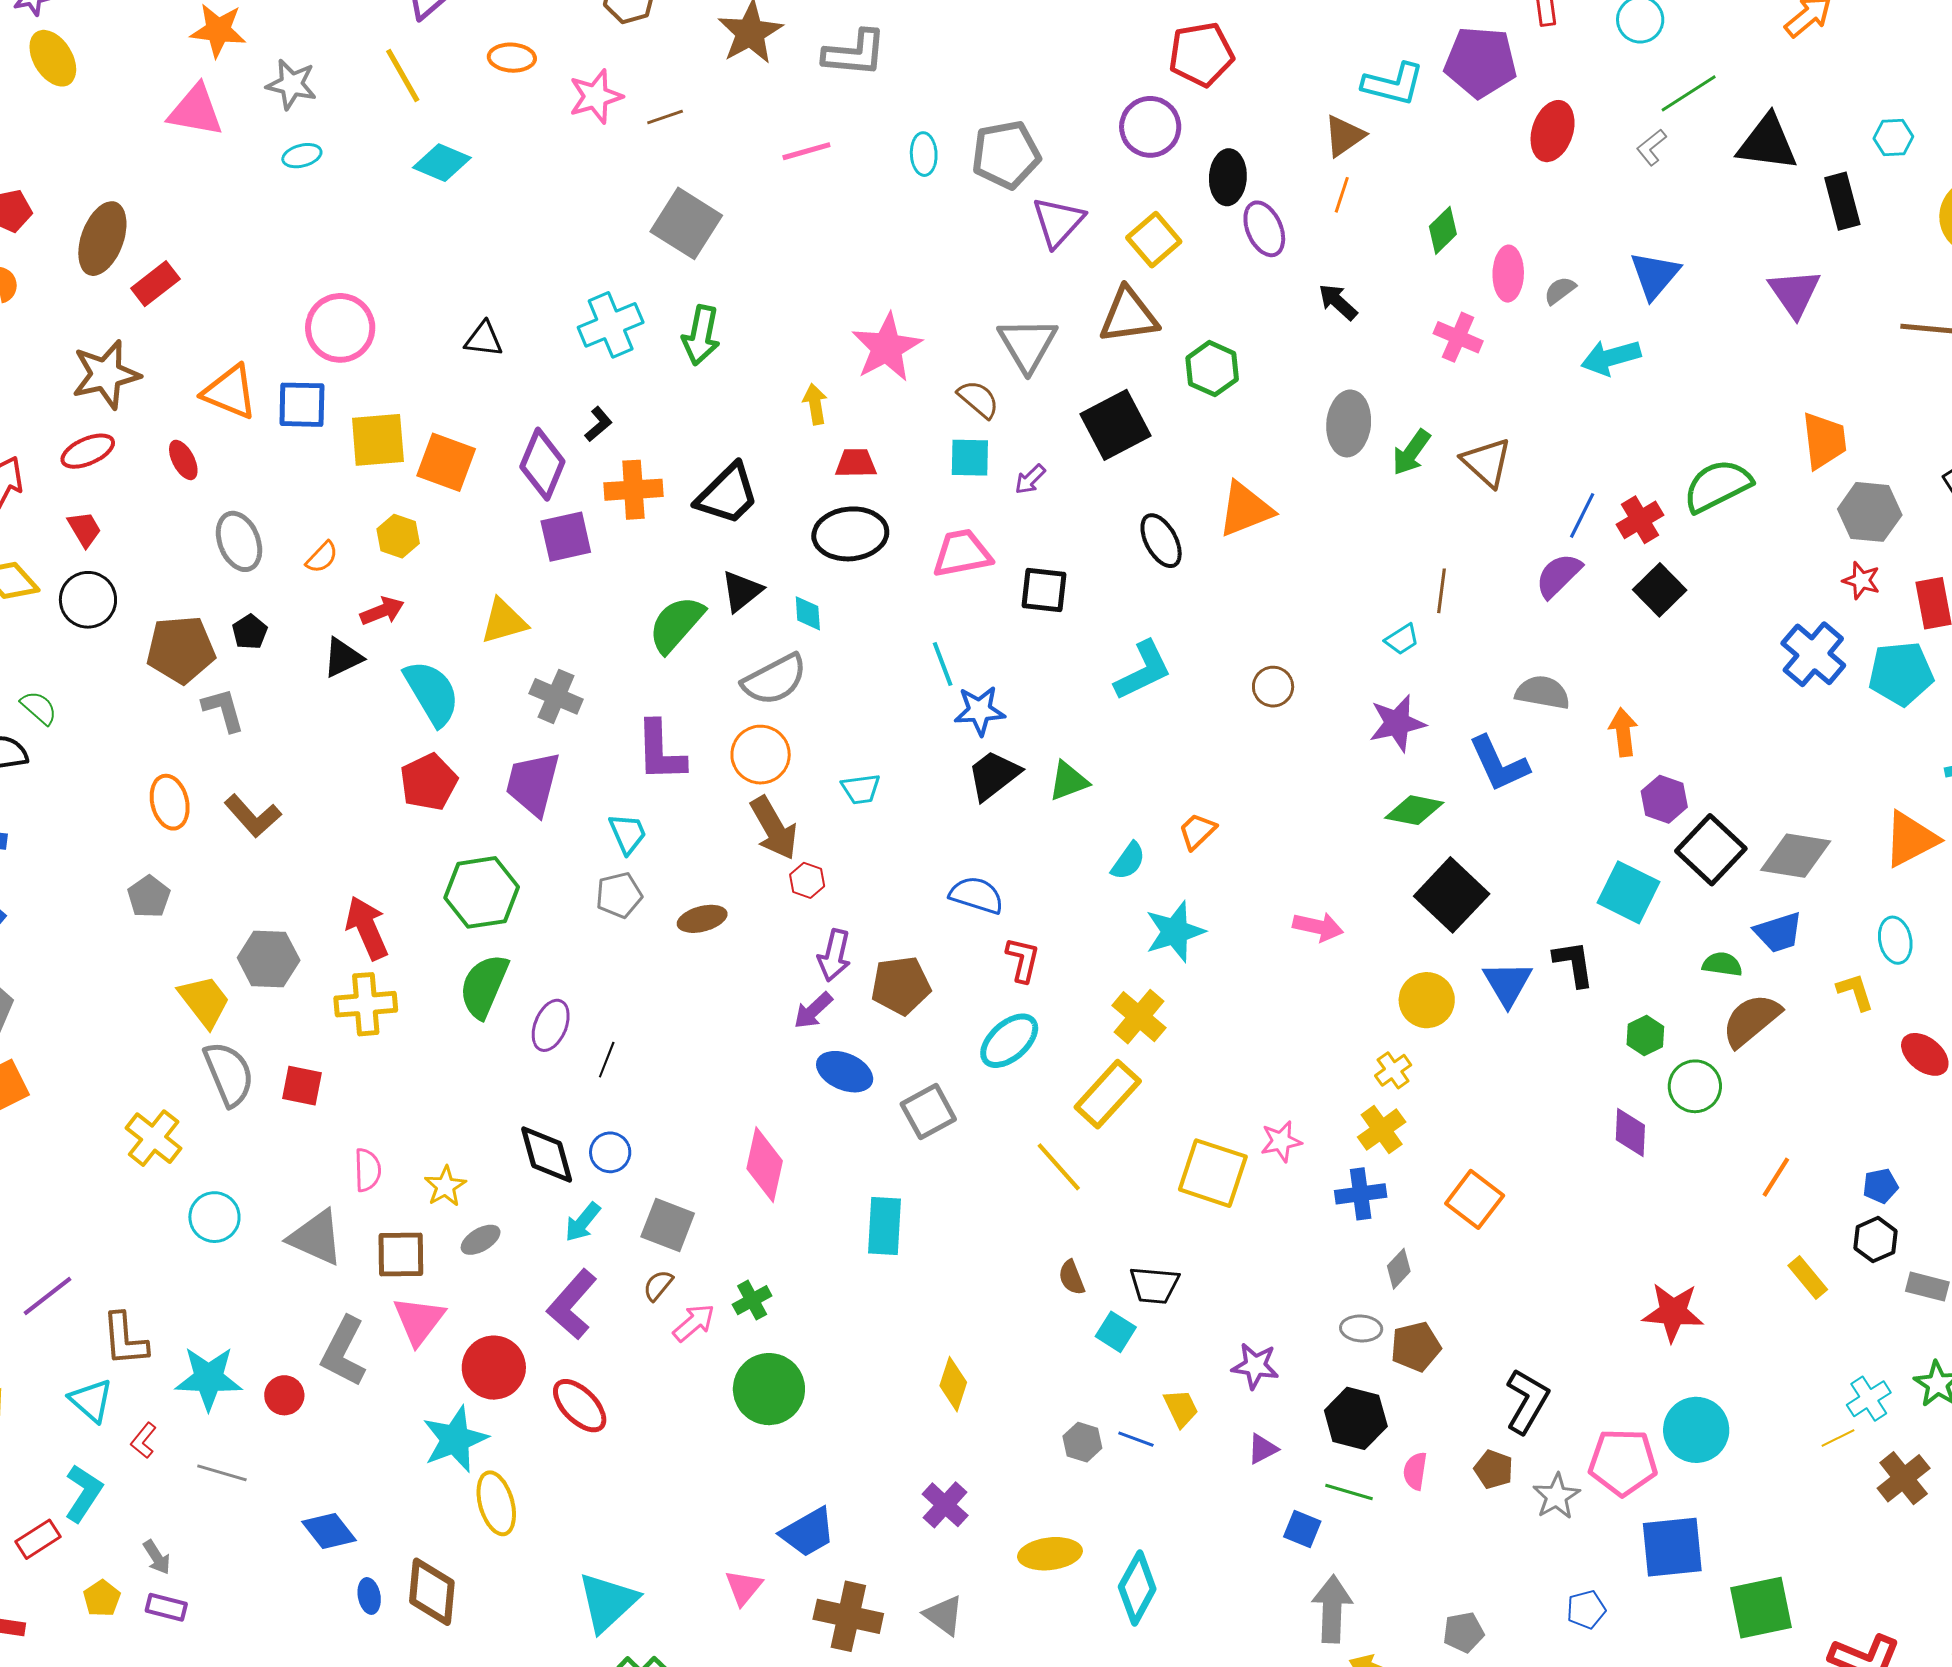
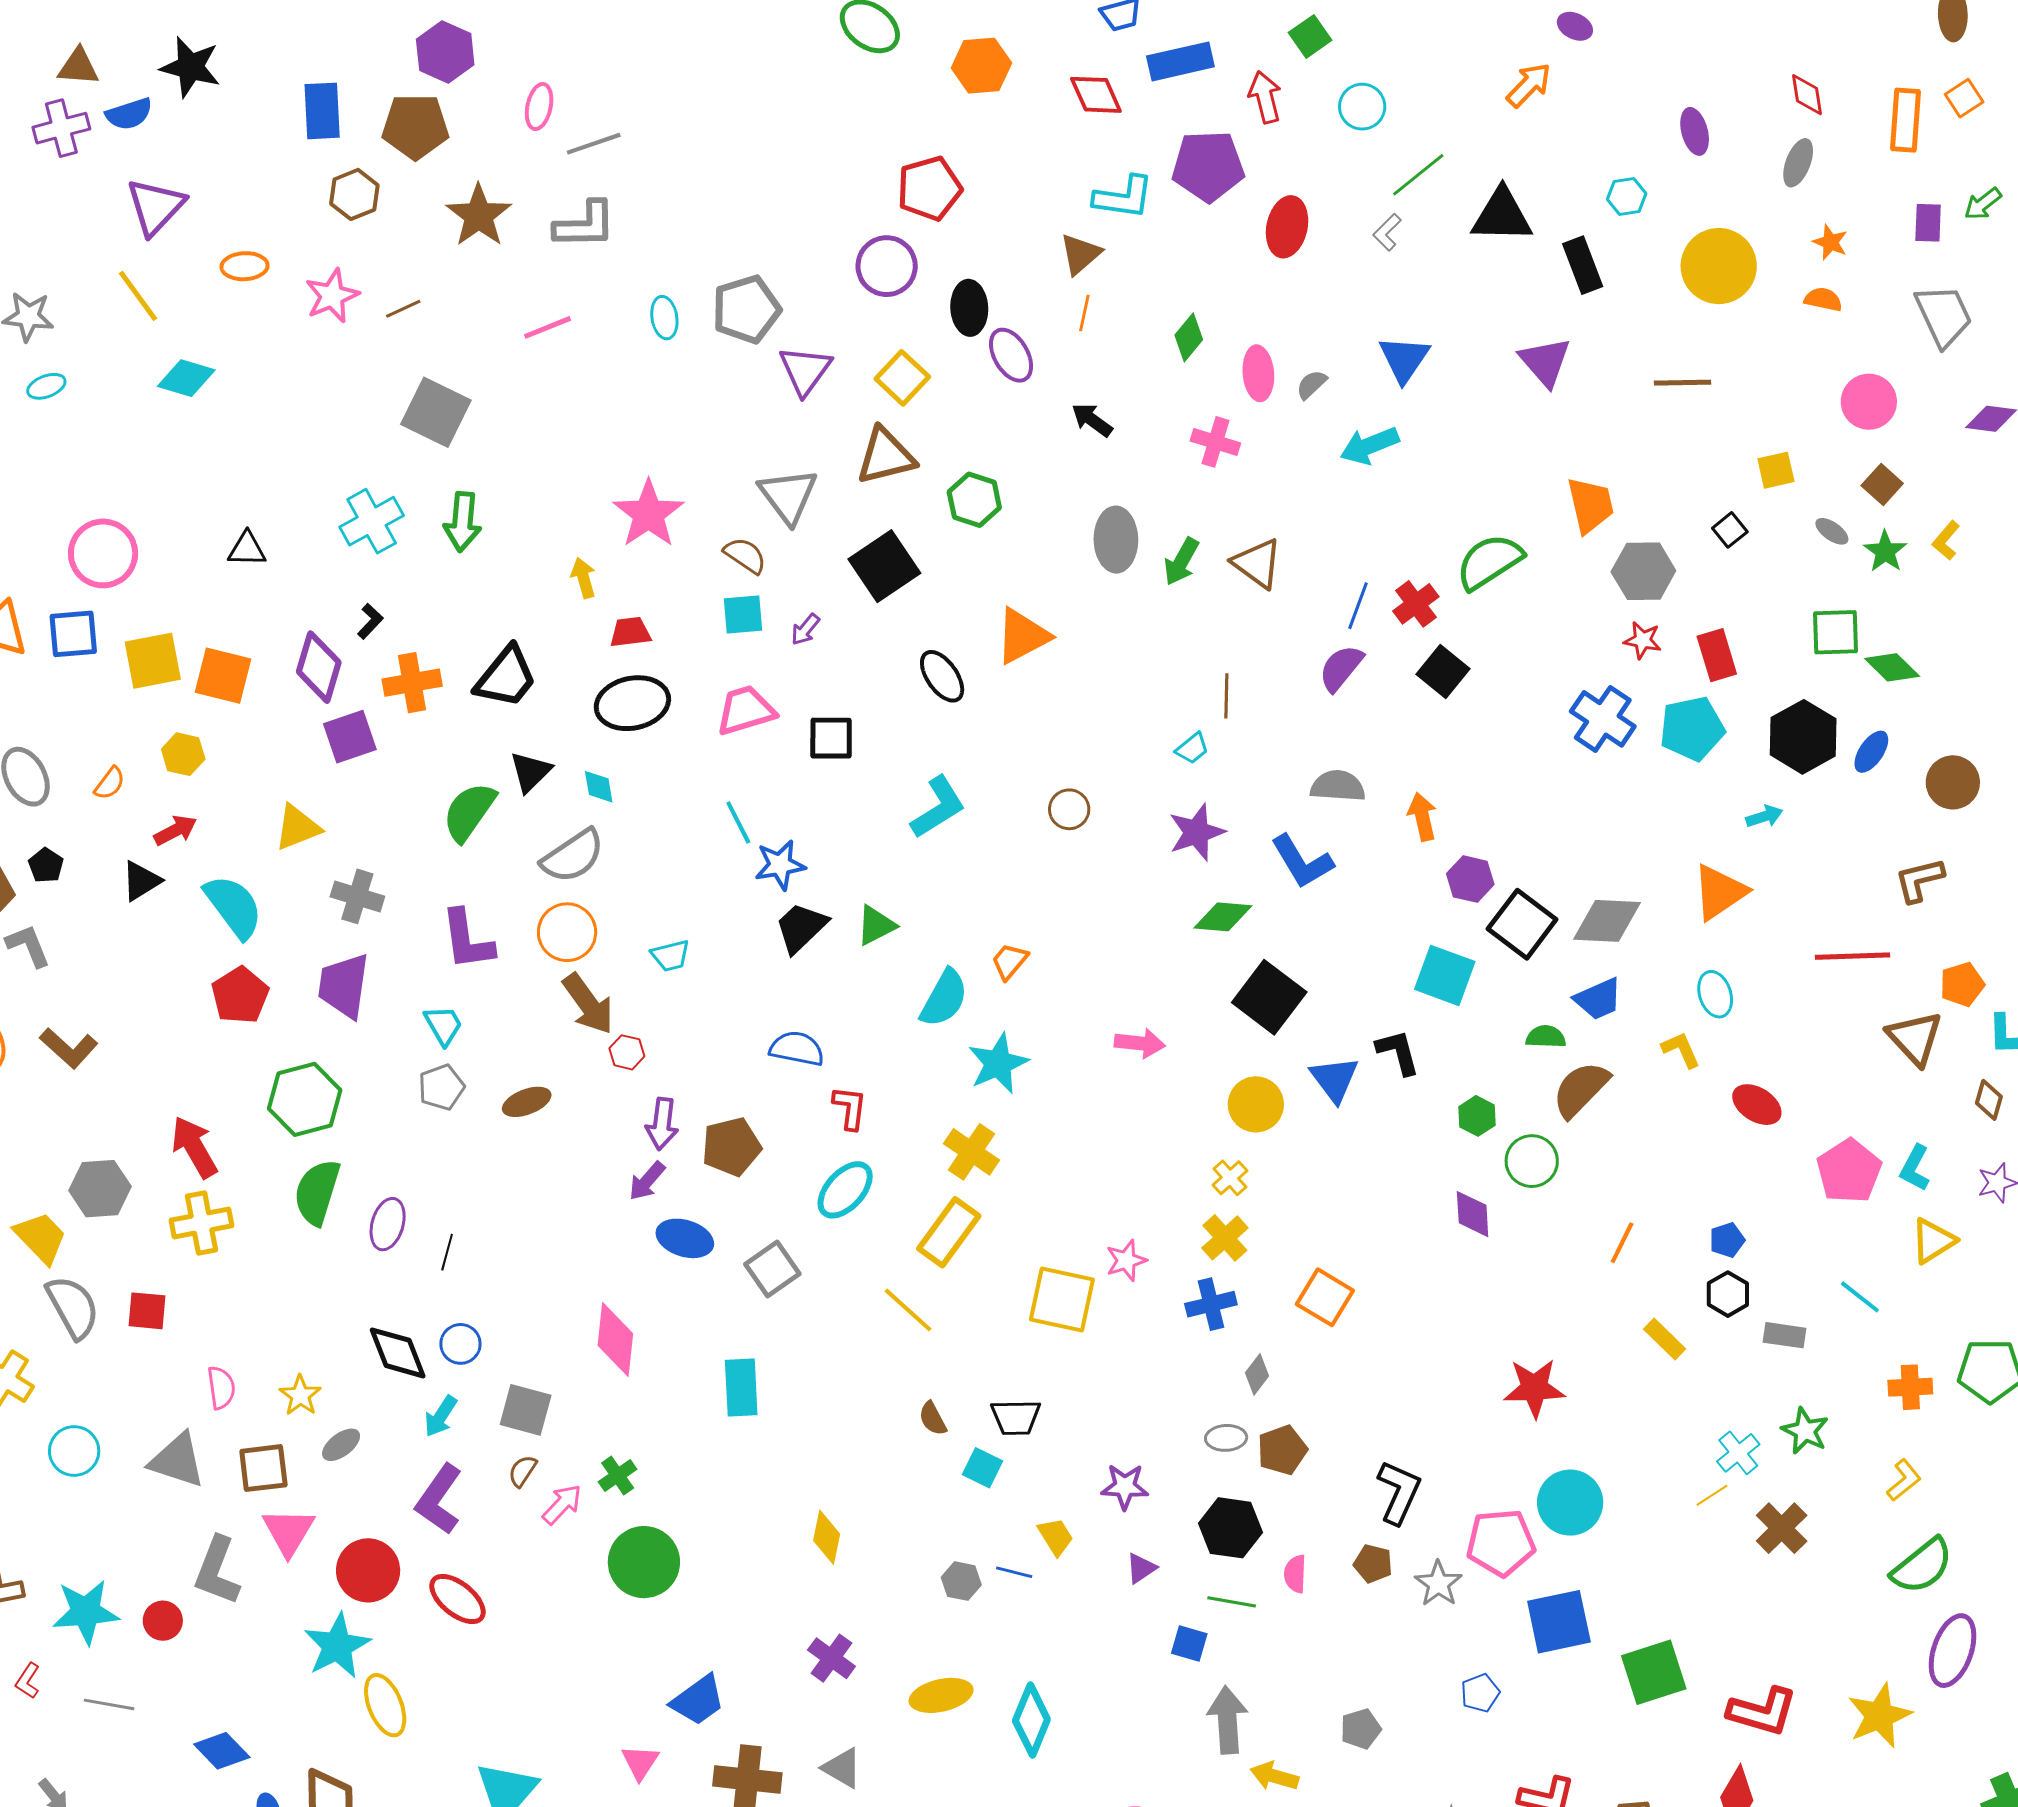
cyan semicircle: (1128, 861) -> (944, 998), size x1.5

